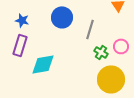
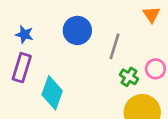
cyan diamond: (43, 64) -> (52, 93), turned -60

